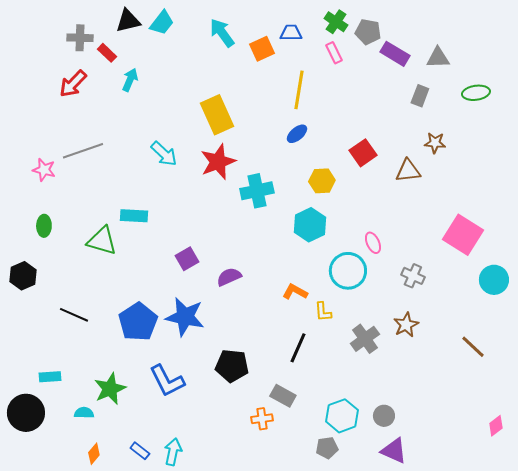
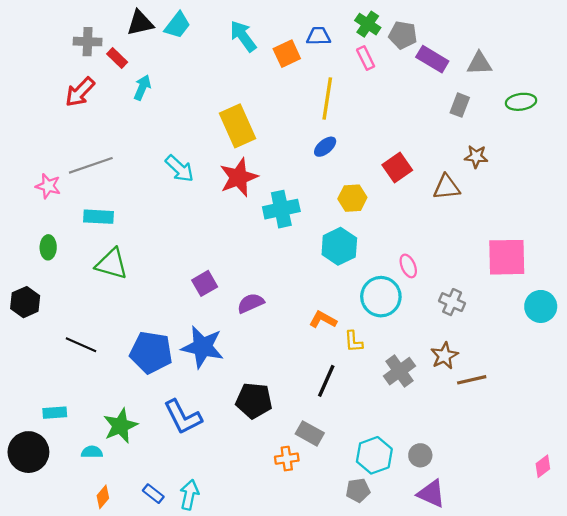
cyan rectangle: (134, 216) -> (99, 217), moved
pink square: (463, 235) -> (507, 257), turned -33
blue pentagon: (138, 322) -> (151, 352), turned -30
brown line: (473, 347) -> (472, 380), moved, turned -56

